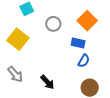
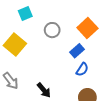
blue rectangle: (78, 43) -> (77, 51), turned -56

